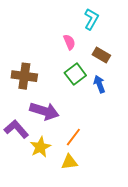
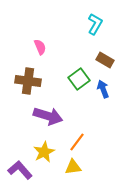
pink semicircle: (69, 42) -> (40, 47), moved
purple L-shape: (16, 129) -> (20, 170), moved

